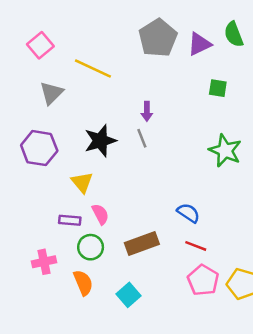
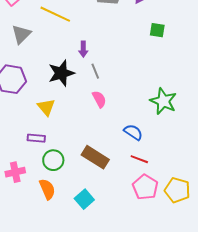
purple arrow: (147, 111) -> (83, 49), moved
green star: (225, 150) -> (163, 101), moved
pink semicircle: (100, 214) -> (99, 99), moved
brown rectangle: (142, 243) -> (95, 157), turned 52

